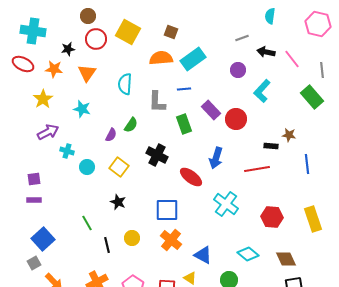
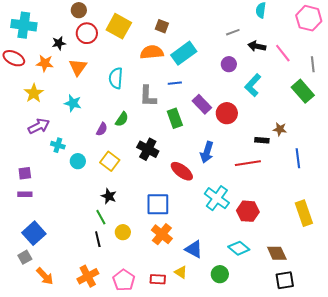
red hexagon: (272, 217) -> (248, 211), moved
green line: (87, 223) -> (101, 217), moved

